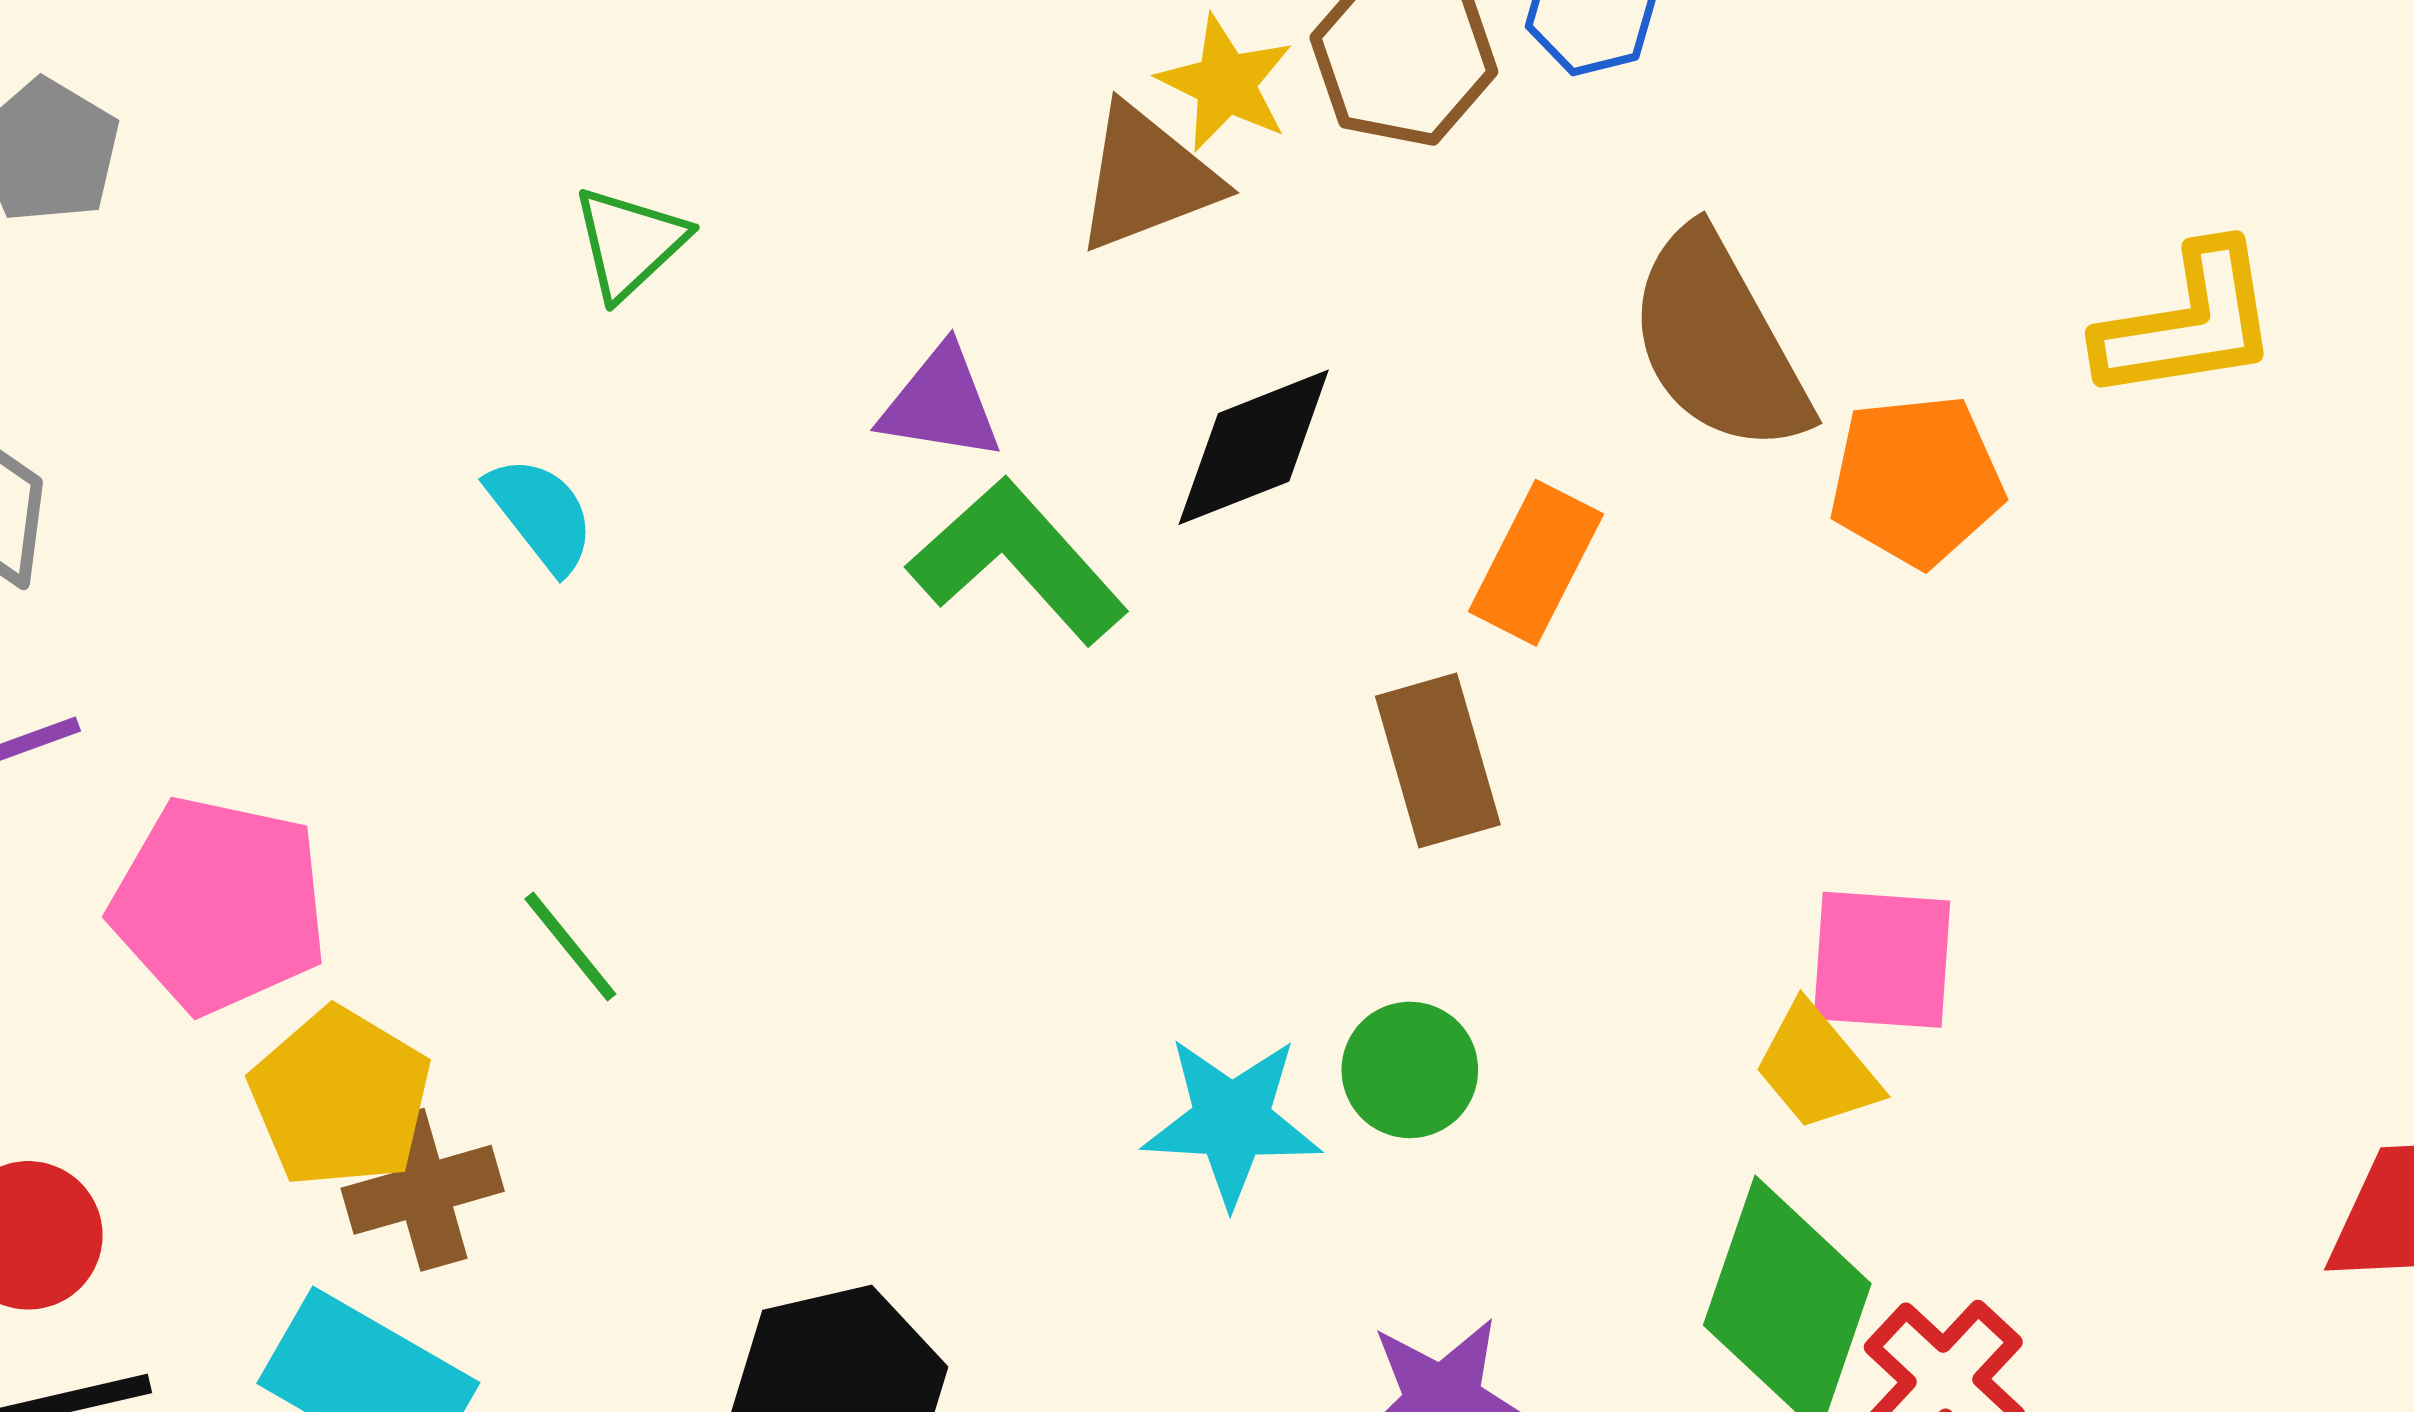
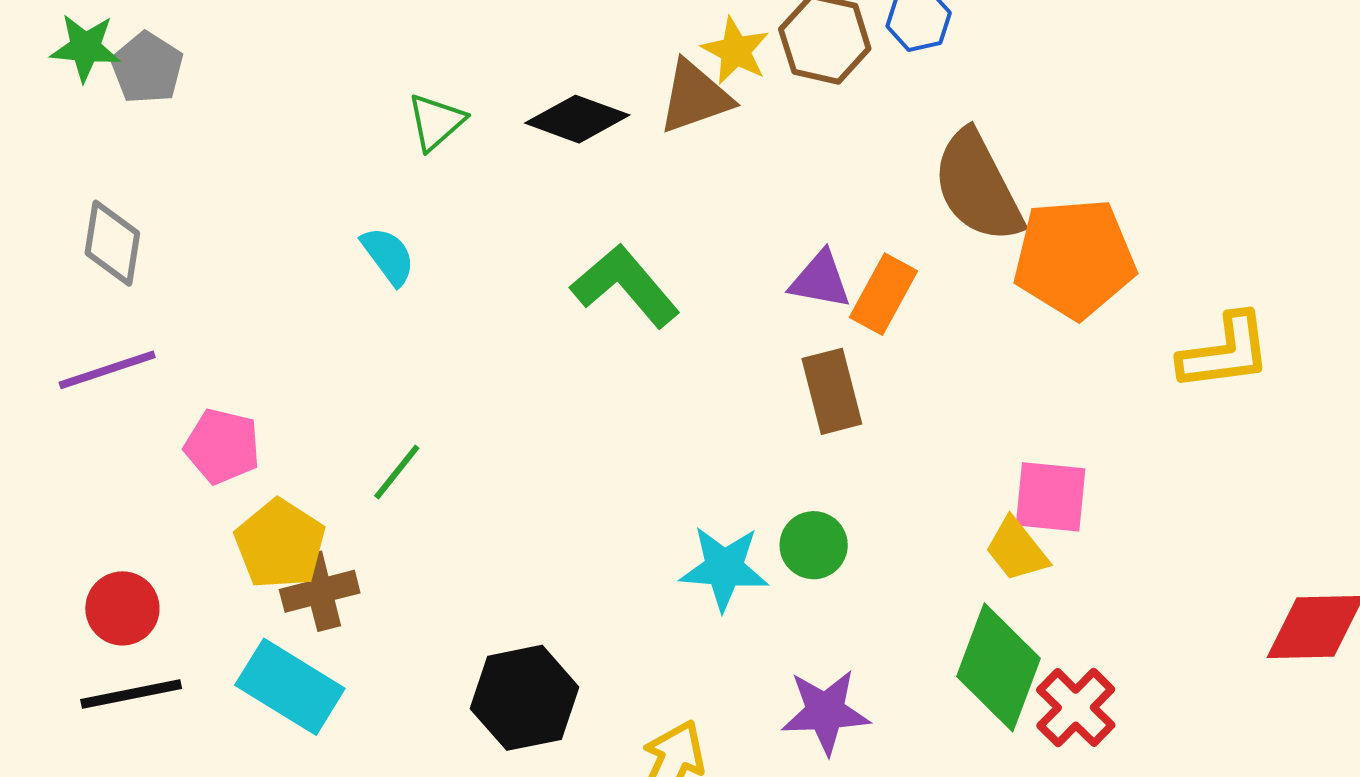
yellow L-shape: (2188, 323) -> (1225, 352), moved
purple triangle: (941, 404) -> (820, 280), moved
black diamond: (1254, 447) -> (577, 119), moved, turned 40
orange pentagon: (1916, 480) -> (1074, 258), size x1.4
pink pentagon: (219, 905) -> (222, 446), size x0.7
green line: (570, 946) -> (397, 472), turned 76

